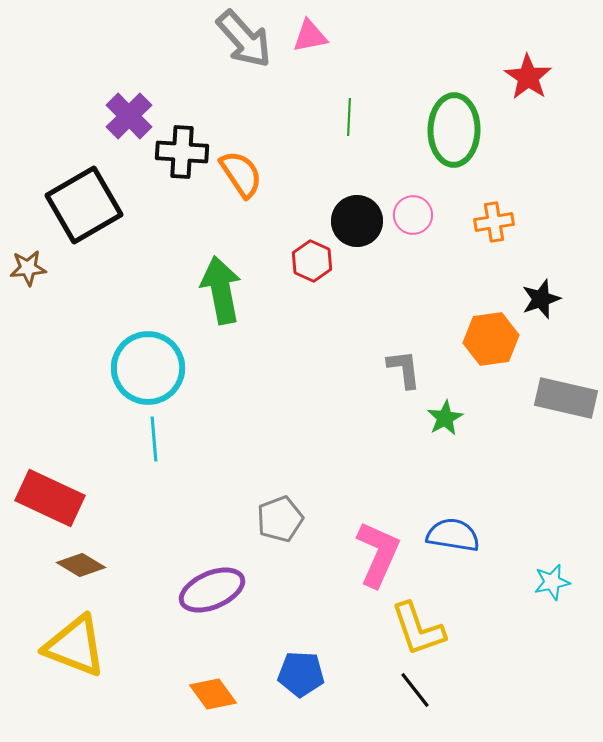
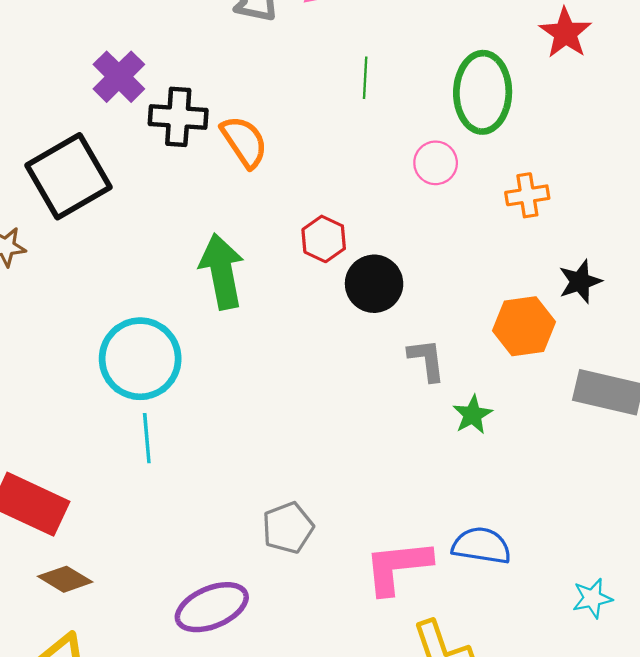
pink circle: (413, 215) -> (436, 163), moved
black circle: (357, 221) -> (374, 284), moved
pink L-shape: (378, 554) -> (398, 567), turned -120

